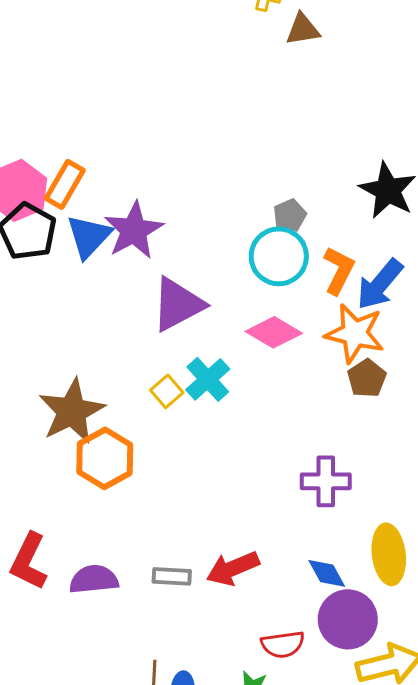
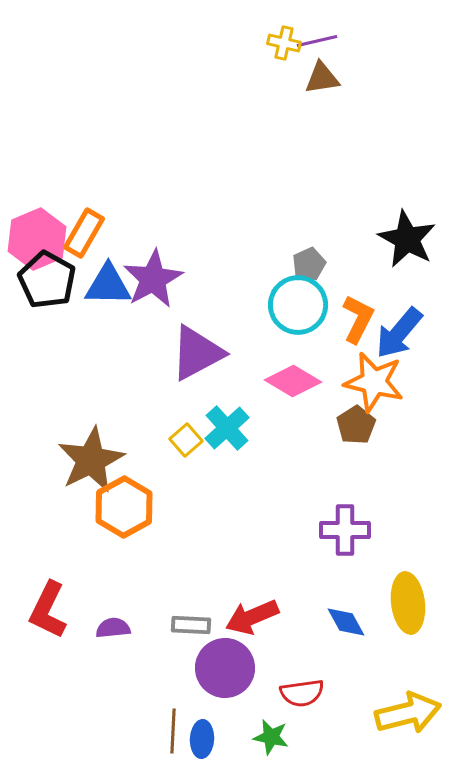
blue triangle: (89, 236) -> (108, 285), turned 48
brown pentagon: (367, 378) -> (356, 425), moved
purple semicircle: (94, 579) -> (113, 628), size x0.7
purple circle: (348, 619) -> (225, 668), moved

